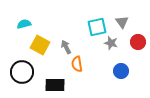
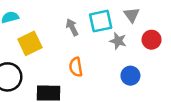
yellow square: (40, 45) -> (30, 43), turned 36
gray arrow: (66, 47) -> (72, 27), moved

